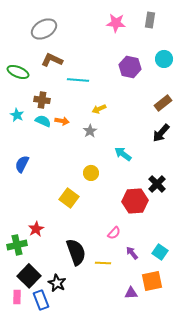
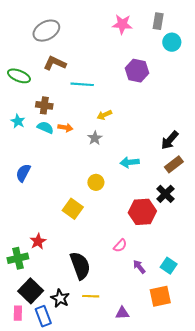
cyan circle: (164, 59) -> (172, 42), moved
brown rectangle: (163, 103) -> (174, 164), moved
cyan arrow: (123, 154) -> (130, 162), turned -42
yellow line: (103, 263) -> (91, 296), moved
purple triangle: (131, 293) -> (122, 313), moved

